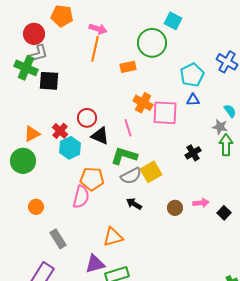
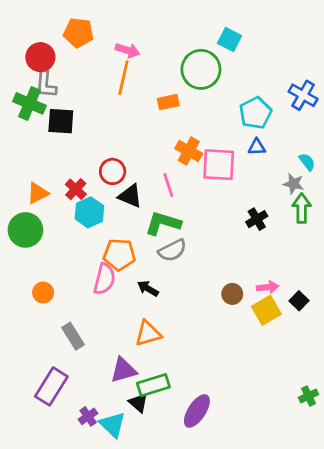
gray L-shape: (38, 54) -> (46, 84), turned 110
yellow square: (151, 172) -> (266, 310), moved
black arrow: (134, 204) -> (148, 288), moved

